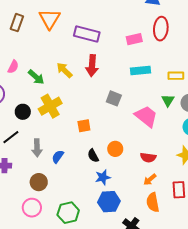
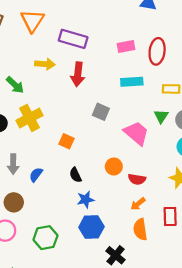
red ellipse: (161, 29) -> (157, 51), moved
yellow arrow: (64, 70) -> (45, 64), moved, turned 138
orange square: (84, 126) -> (66, 141), turned 32
orange circle: (115, 149) -> (114, 166), moved

